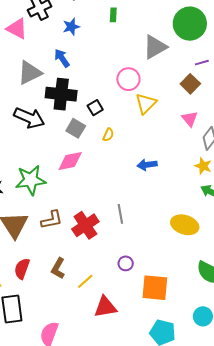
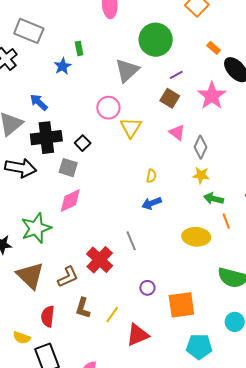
blue star: (71, 27) -> (63, 66), moved
yellow semicircle: (108, 135) -> (151, 176), moved
blue arrow: (147, 165) -> (152, 203), moved
brown L-shape: (52, 220) -> (68, 277), moved

